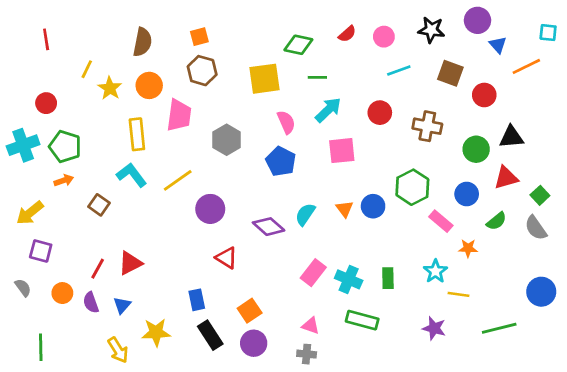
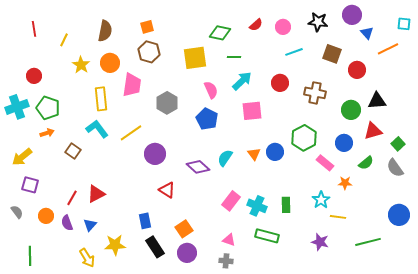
yellow line: (87, 69) -> (64, 40), moved

